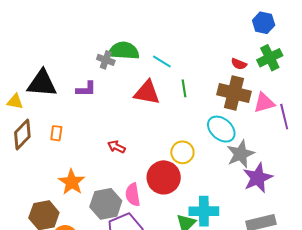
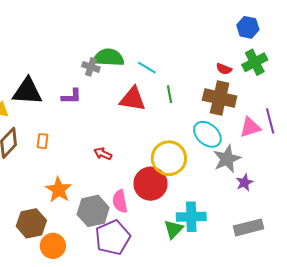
pink triangle: (264, 103) -> (250, 127), moved
yellow circle: (182, 152) -> (169, 158), size x1.5
purple star: (258, 178) -> (244, 183), size x0.6

